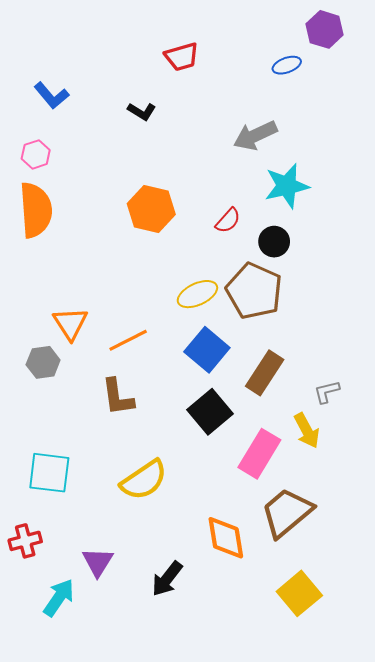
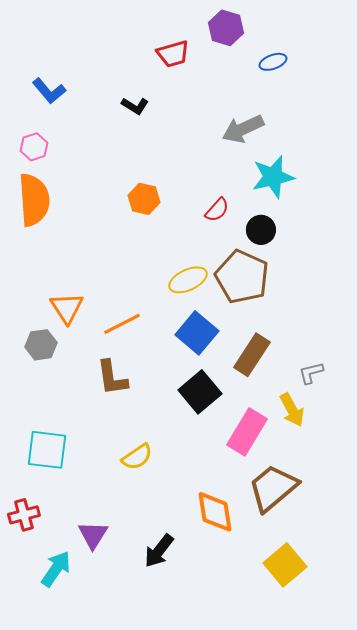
purple hexagon: (325, 29) -> (226, 28), moved
orange hexagon: (151, 209) -> (144, 199), size x0.7
yellow semicircle: (144, 480) -> (137, 457), size x0.7

